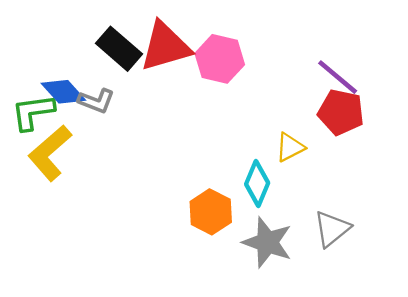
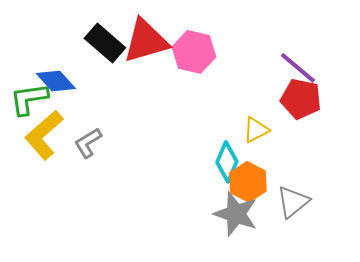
gray L-shape: (96, 101) -> (88, 143), moved, turned 128
orange hexagon: (211, 212) -> (248, 182), moved

